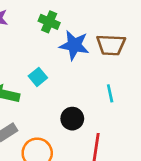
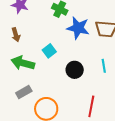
black circle: (72, 119) -> (75, 70), moved

